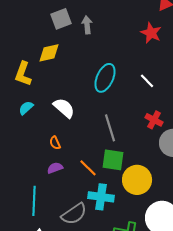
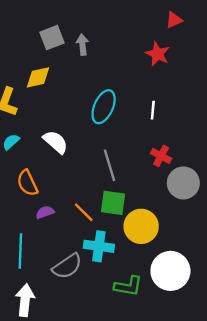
white line: (147, 81) -> (153, 110), turned 49
orange semicircle: (55, 143) -> (27, 183), moved, size x1.6

